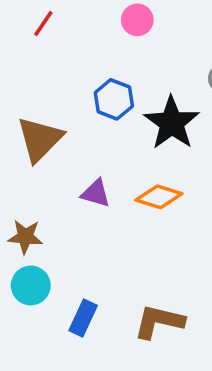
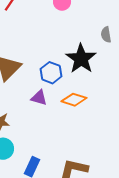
blue hexagon: (114, 99) -> (51, 73), moved

